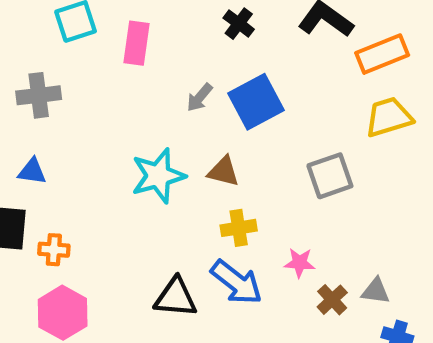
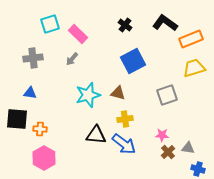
pink rectangle: (136, 43) -> (78, 34), turned -54
gray arrow: (200, 97) -> (72, 59), moved
pink star: (300, 263) -> (162, 135), moved
black triangle: (176, 298) -> (96, 135), moved

